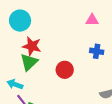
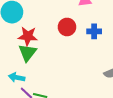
red circle: (65, 70) -> (67, 27), moved

